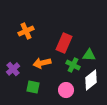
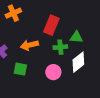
green cross: (73, 65) -> (60, 47), turned -32

